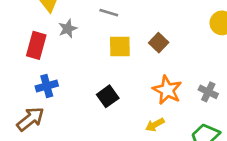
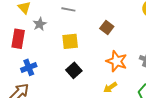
yellow square: (120, 46) -> (70, 41), moved

